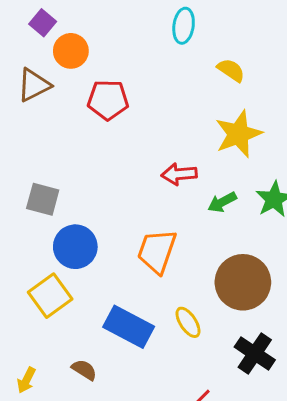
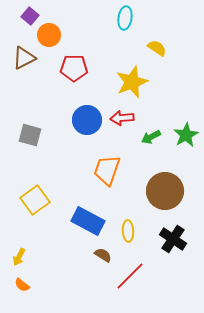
yellow star: (238, 134) -> (132, 82), moved
blue circle: (75, 247) -> (87, 120), moved
yellow ellipse: (188, 322) -> (128, 231), moved, turned 30
brown semicircle: (84, 370) -> (103, 255), moved

